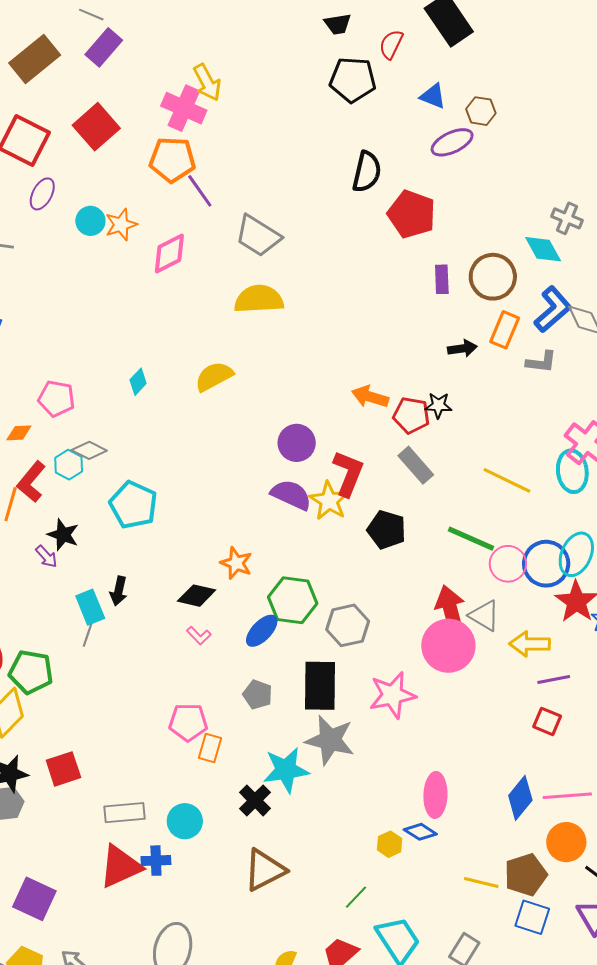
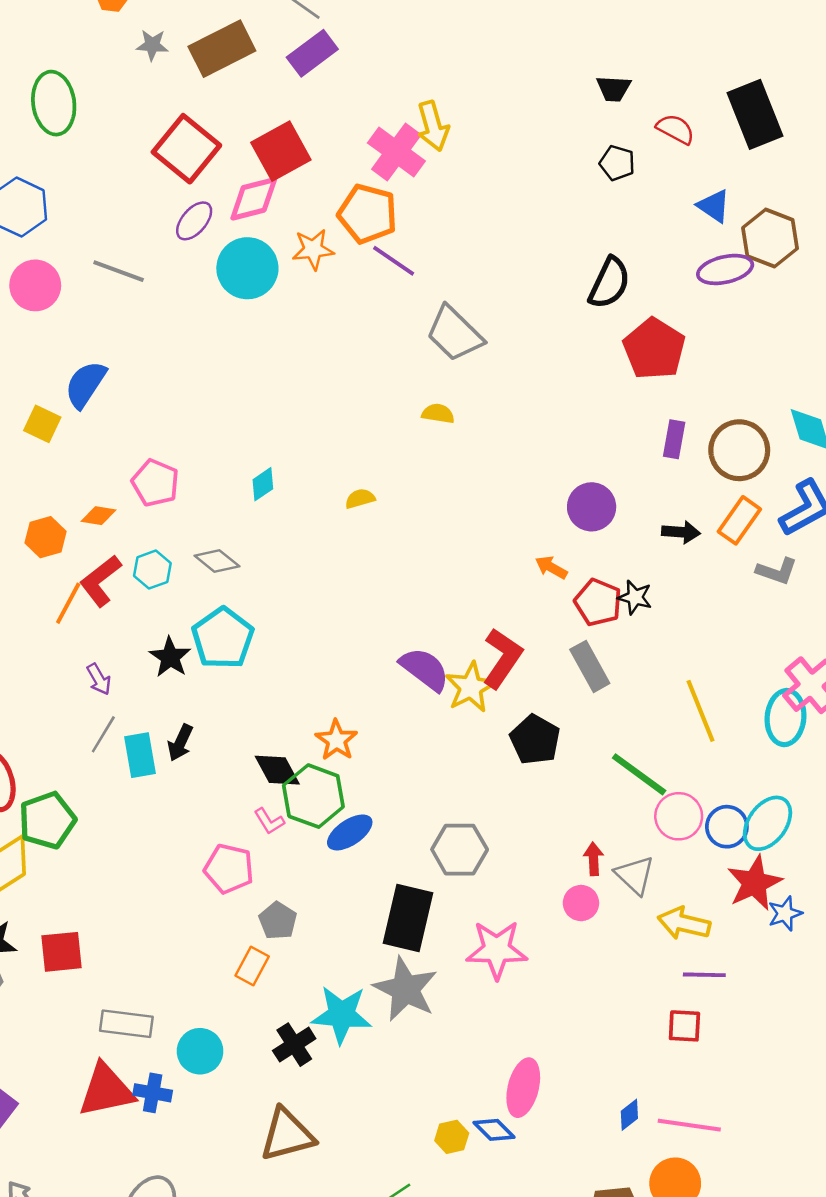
red semicircle: (391, 44) -> (675, 129), turned 80
black pentagon: (353, 80) -> (617, 163), size x0.6
brown hexagon: (481, 111) -> (770, 238), size x1.5
purple line: (200, 191) -> (394, 261), turned -33
cyan circle: (90, 221) -> (247, 268), size x1.6
orange star: (121, 225) -> (313, 249), moved
pink diamond: (169, 254) -> (254, 199), moved
yellow semicircle: (259, 299) -> (438, 414), size x0.5
yellow semicircle: (214, 376) -> (360, 499), size x0.6
orange arrow: (370, 397) -> (551, 567), size x0.7
purple circle: (297, 443) -> (592, 507), moved
gray diamond: (89, 450) -> (217, 561), moved
yellow line: (507, 480) -> (701, 711), turned 30
black star: (63, 535) -> (170, 657), moved
blue circle: (546, 564) -> (727, 827), size x0.7
black diamond: (197, 596) -> (277, 770), turned 36
green hexagon: (293, 600) -> (313, 796), moved
red arrow: (451, 610) -> (594, 859), size x0.5
gray line: (89, 631) -> (103, 734), moved
pink circle: (448, 646) -> (581, 903), size x0.5
green pentagon: (31, 672) -> (47, 820), turned 30
gray pentagon: (258, 695) -> (278, 921), moved
red square: (547, 721) -> (684, 1026), turned -32
pink pentagon: (188, 722) -> (229, 869), moved
blue diamond: (520, 798) -> (629, 1115), size x0.6

